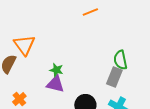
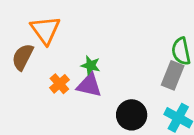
orange cross: (19, 99) -> (59, 84), moved

